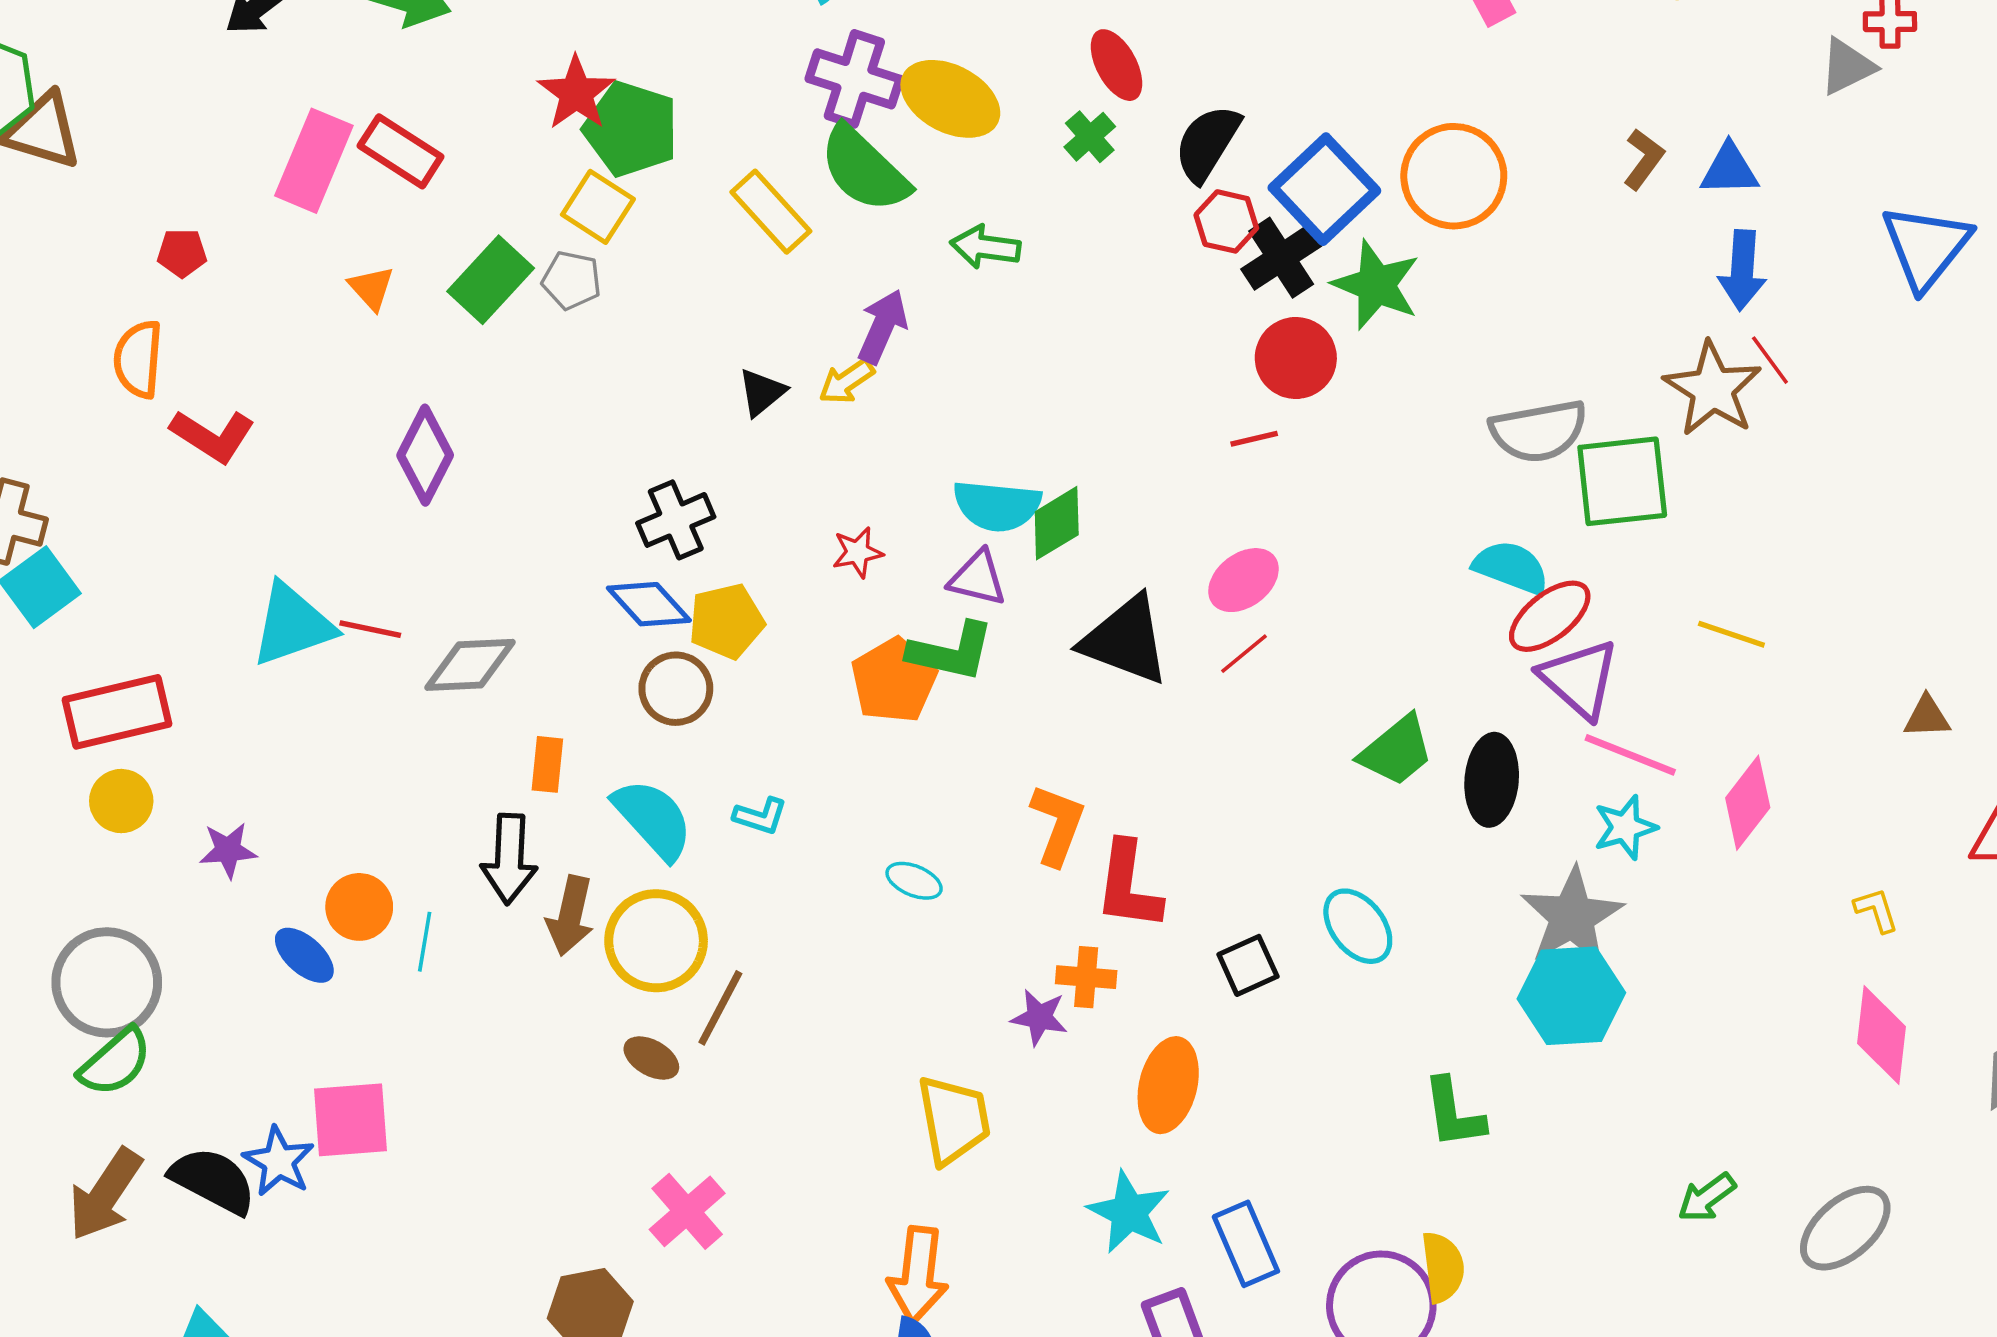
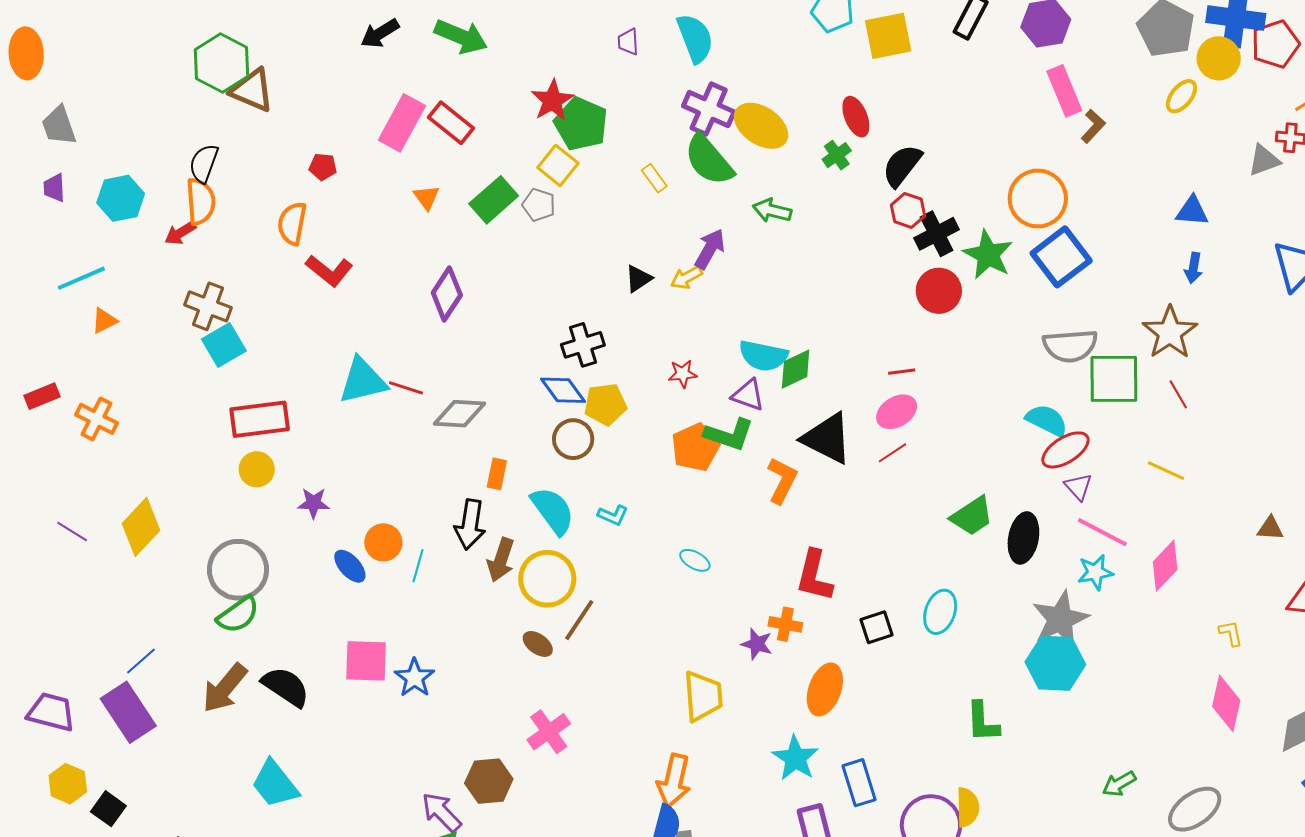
brown L-shape: (1644, 159) -> (1093, 126), moved
blue square: (1324, 189) -> (1061, 257), moved
yellow rectangle: (771, 212) -> (654, 178), size x0.6
blue arrow: (1742, 270) -> (1193, 268), size x0.7
red line: (1770, 360) -> (1178, 394), moved
red line: (1254, 439) -> (902, 372), moved
purple triangle: (1579, 679) -> (1078, 487), size x0.6
orange L-shape: (1058, 825) -> (782, 480), moved
cyan ellipse: (1358, 926) -> (940, 612), turned 51
blue star: (279, 1161) -> (414, 678), moved

